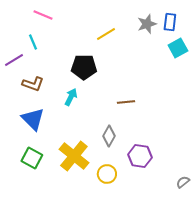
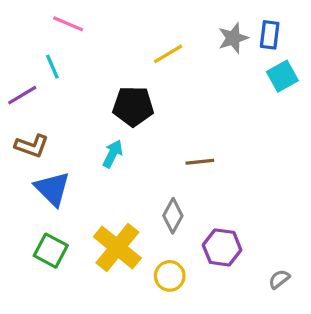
brown L-shape: (33, 84) -> (32, 146), moved
gray semicircle: (183, 182) -> (279, 279), moved

